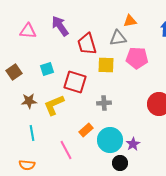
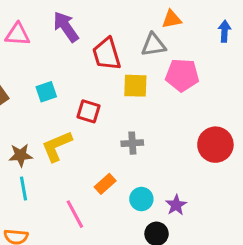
red square: (75, 82) -> (89, 111), size x0.7
brown star: (29, 101) -> (21, 155), moved
cyan circle: (110, 140) -> (141, 199), size x0.6

